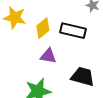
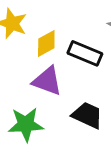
purple triangle: (48, 56) -> (47, 81), size x1.4

